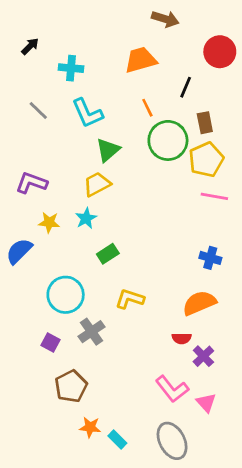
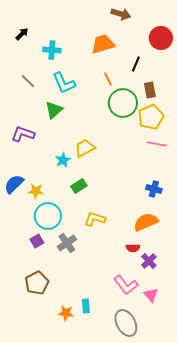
green triangle: (108, 150) -> (54, 110), moved
yellow trapezoid: (97, 184) -> (85, 148), moved
yellow star: (49, 222) -> (36, 191), moved
purple square: (51, 343) -> (37, 241), moved, turned 32
brown pentagon: (71, 386) -> (37, 283), moved
cyan rectangle: (117, 439) -> (86, 306), moved, turned 40

